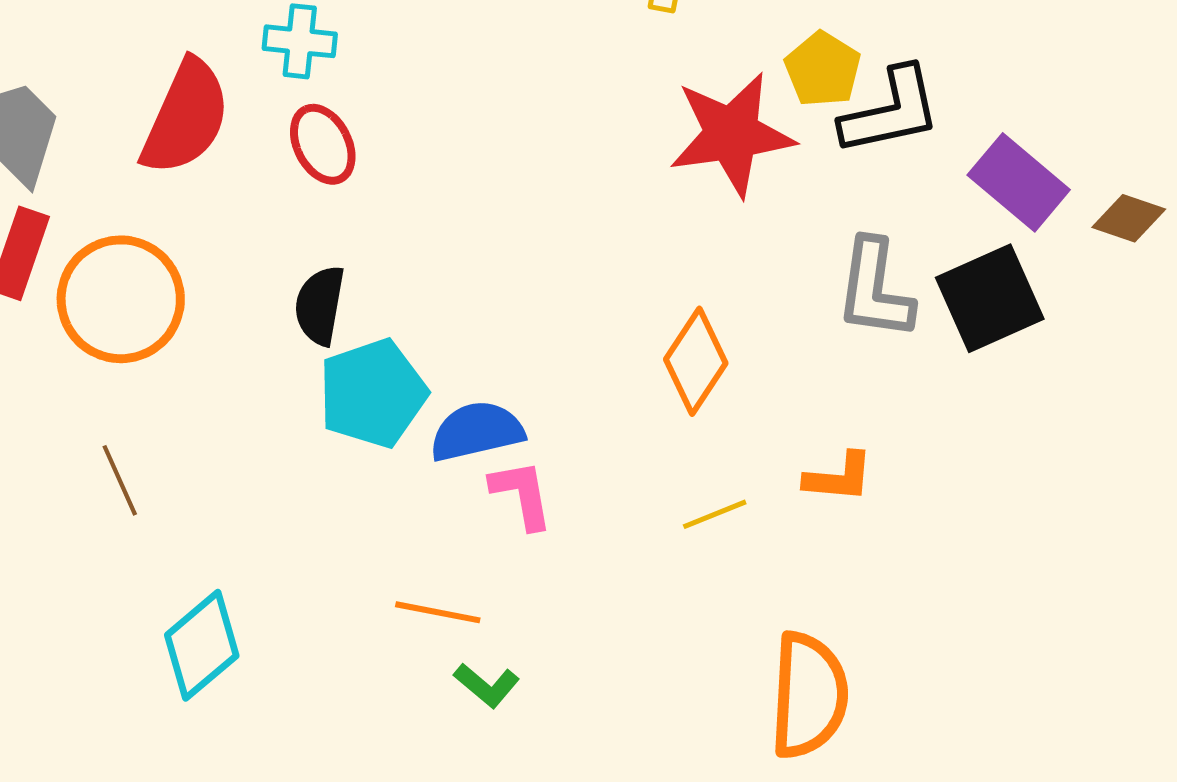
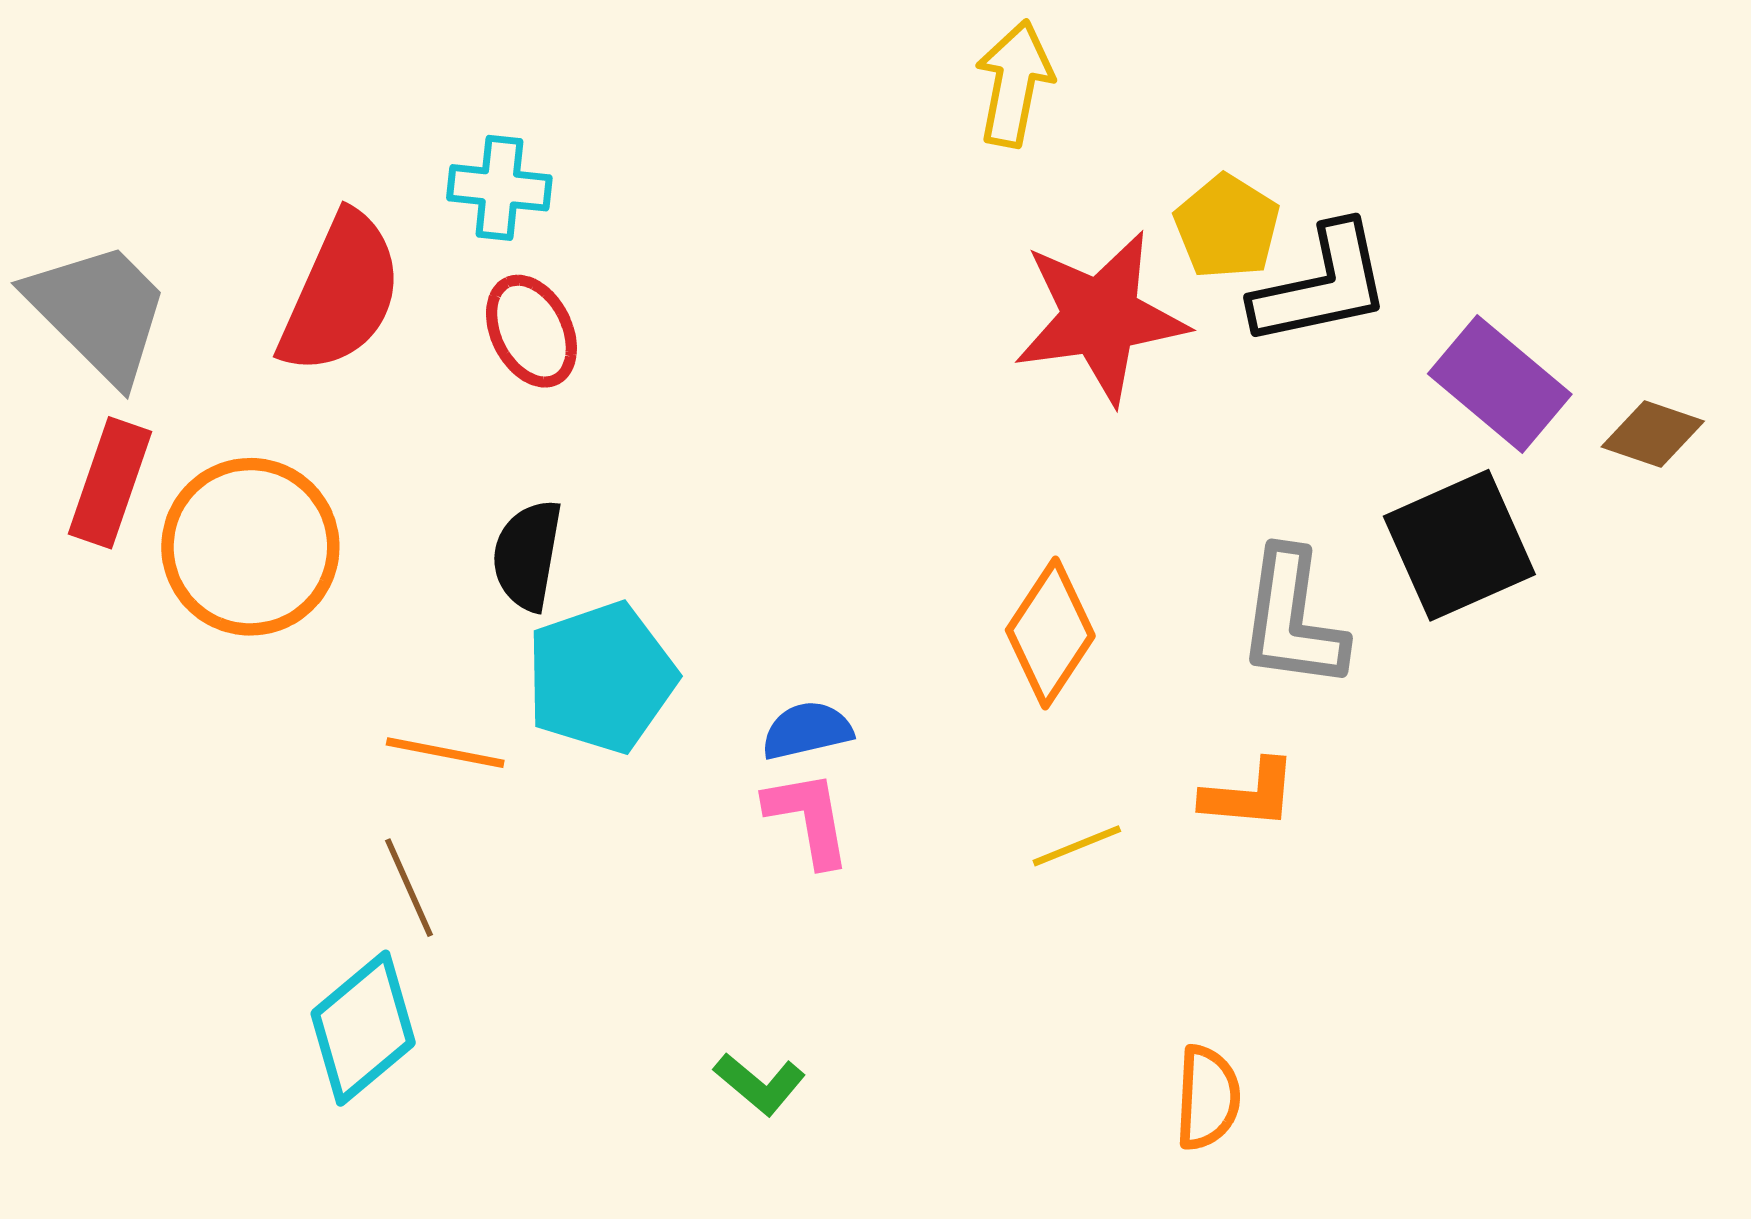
gray L-shape: (875, 289) -> (1292, 619), moved
blue semicircle: (477, 431) -> (807, 730), moved, size x0.7
brown line: (120, 480) -> (409, 888), moved
orange line: (438, 612) -> (445, 753), moved
orange semicircle: (809, 695) -> (1208, 1098), size x0.6

